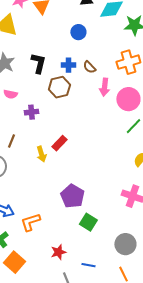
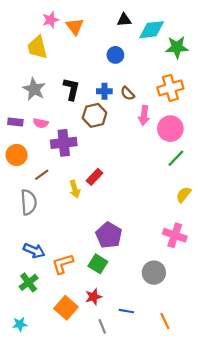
purple cross: (31, 112) -> (64, 143), size x1.6
brown line: (11, 141) -> (42, 175), turned 32
green square: (88, 222) -> (98, 264), moved
gray circle: (125, 244) -> (154, 273), moved
orange square: (14, 262) -> (66, 308), moved

